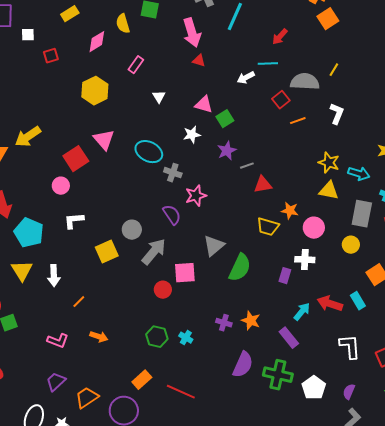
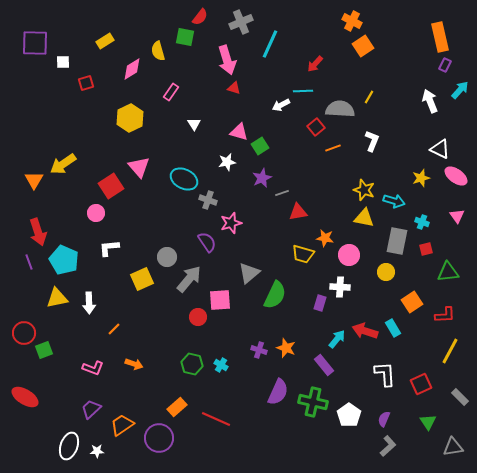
yellow triangle: (22, 271) -> (57, 298), turned 50

